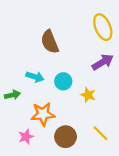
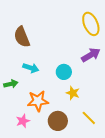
brown semicircle: (50, 42) -> (22, 37), moved
cyan circle: (63, 81) -> (64, 72), moved
yellow star: (88, 95) -> (73, 93), moved

